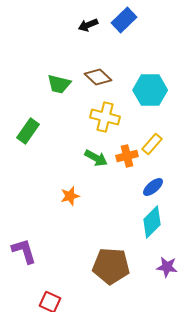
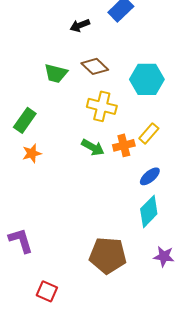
black arrow: (88, 25) -> (80, 25), moved
orange star: (70, 196) -> (32, 153), moved

